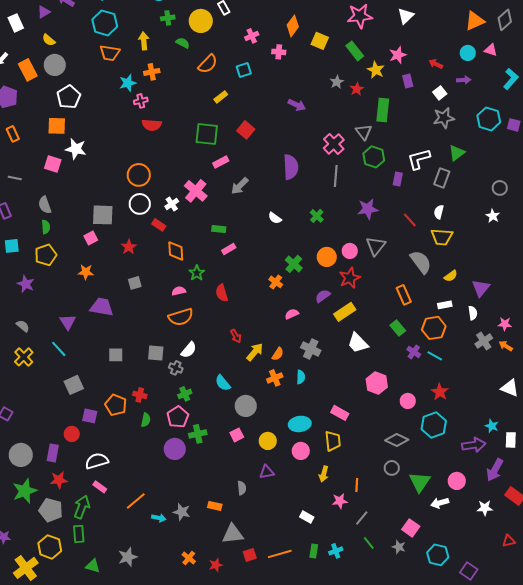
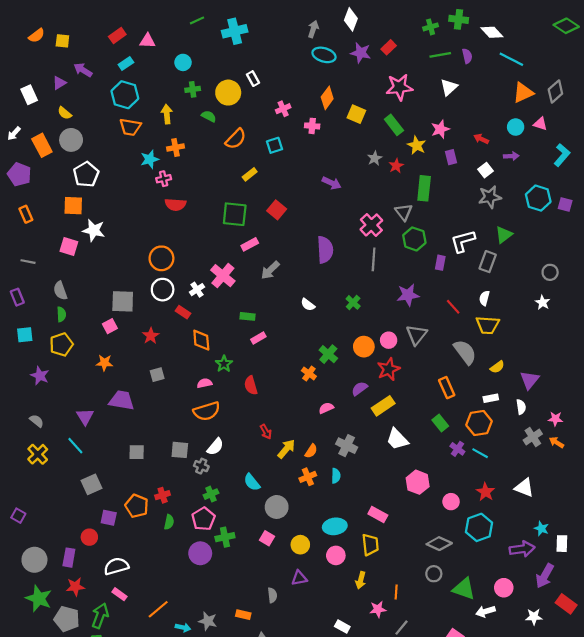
white triangle: (510, 388) -> (524, 488), moved
red cross: (140, 395) -> (163, 495), turned -32
pink square: (237, 435) -> (267, 538), turned -32
green triangle: (420, 482) -> (464, 589), turned -45
green star: (25, 491) -> (39, 598), turned -30

